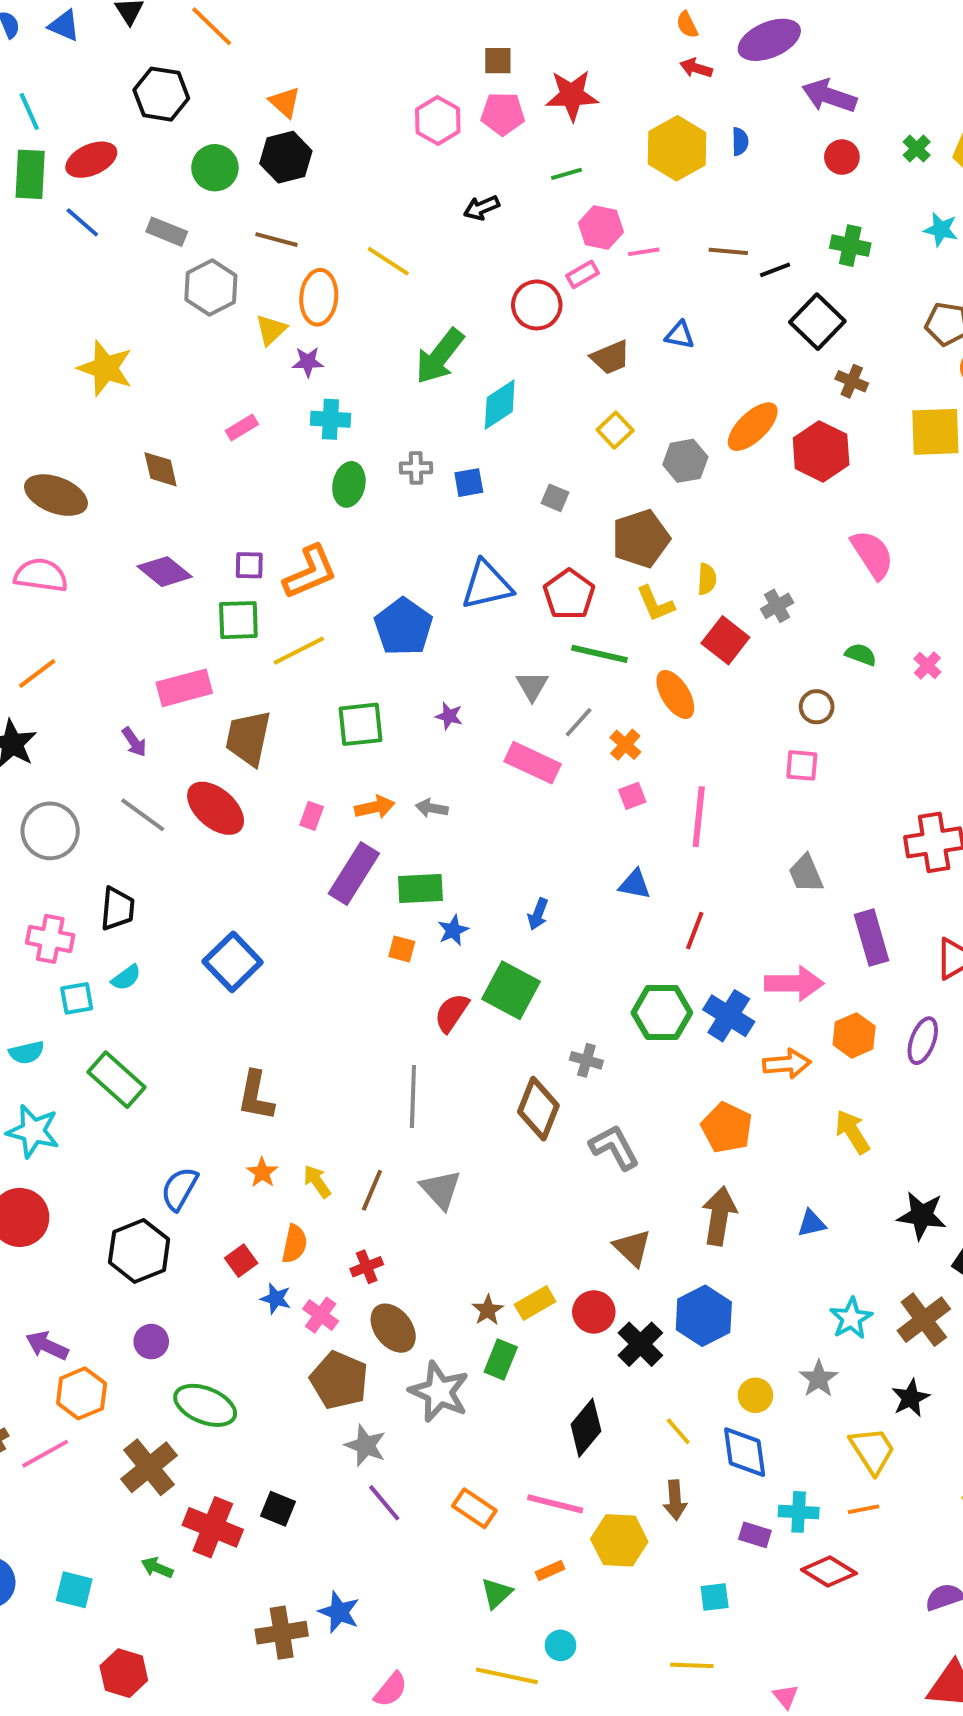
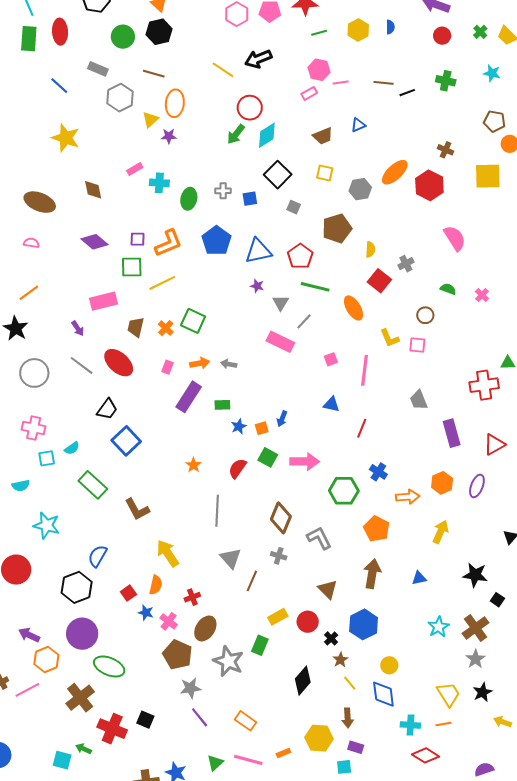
yellow hexagon: (677, 148) -> (358, 30), size x0.7
red ellipse: (91, 160) -> (60, 32), turned -70
green line: (567, 174) -> (319, 33), moved
black arrow: (481, 208) -> (258, 59), size x1.5
blue line: (82, 222) -> (59, 86), moved
yellow line: (388, 261) -> (223, 70), moved
red circle: (537, 305) -> (250, 108), moved
black square: (817, 322) -> (278, 175), moved
blue triangle: (680, 335) -> (358, 125), turned -35
green arrow: (440, 356) -> (236, 134), size x0.7
cyan diamond: (500, 405) -> (267, 135), moved
cyan cross: (330, 419) -> (159, 183), moved
yellow square: (615, 430) -> (325, 173), turned -36
pink semicircle: (41, 575) -> (31, 243), size x0.6
yellow L-shape: (655, 604) -> (390, 338), moved
blue pentagon: (403, 627) -> (217, 241), moved
purple star: (449, 716) -> (257, 286), moved
green square: (360, 724) -> (193, 321), turned 30
brown trapezoid: (248, 738) -> (136, 327), size x0.7
orange cross: (625, 745) -> (166, 328), moved
green rectangle: (420, 888) -> (222, 405), size x0.7
black trapezoid: (118, 909) -> (107, 409), moved, turned 30
orange square: (402, 949) -> (262, 428), moved, turned -32
pink arrow: (794, 983) -> (305, 462), moved
green square: (511, 990) -> (268, 457), size x0.7
green hexagon: (662, 1013) -> (344, 491), moved
blue cross: (729, 1016) -> (378, 472), size x0.7
gray cross: (586, 1060) -> (279, 556), moved
green rectangle: (117, 1080) -> (93, 485), moved
brown L-shape: (256, 1096) -> (137, 509), turned -40
cyan star: (33, 1131) -> (47, 525), moved
yellow arrow: (852, 1132) -> (441, 532), turned 55
orange star: (262, 1173) -> (193, 465), moved
yellow arrow: (317, 1181) -> (168, 553), size x1.6
brown line: (372, 1190) -> (252, 581), moved
brown star: (488, 1310) -> (340, 660), moved
brown ellipse: (393, 1328) -> (205, 628), turned 70
purple circle: (151, 1342) -> (82, 634), size x1.8
black cross: (640, 1344) -> (331, 638), size x0.6
gray star: (819, 1379) -> (476, 659), moved
black star: (911, 1398) -> (482, 692), moved
gray star: (366, 1445) -> (190, 688), turned -30
pink line: (555, 1504) -> (248, 760), moved
purple rectangle: (755, 1535) -> (356, 747), moved
cyan square: (74, 1590) -> (62, 760), moved
green triangle: (497, 1593) -> (215, 763), moved
cyan square: (715, 1597) -> (344, 767), moved

